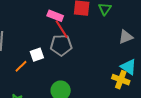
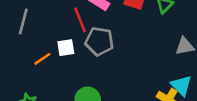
red line: (62, 29) -> (80, 20), moved

